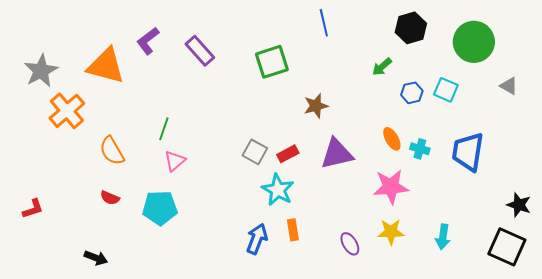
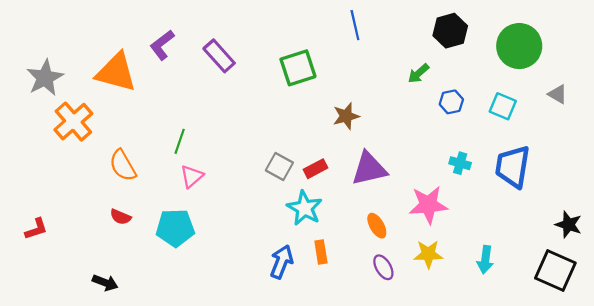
cyan square: (446, 90) -> (503, 106), moved
orange ellipse: (392, 139) -> (377, 226), moved

